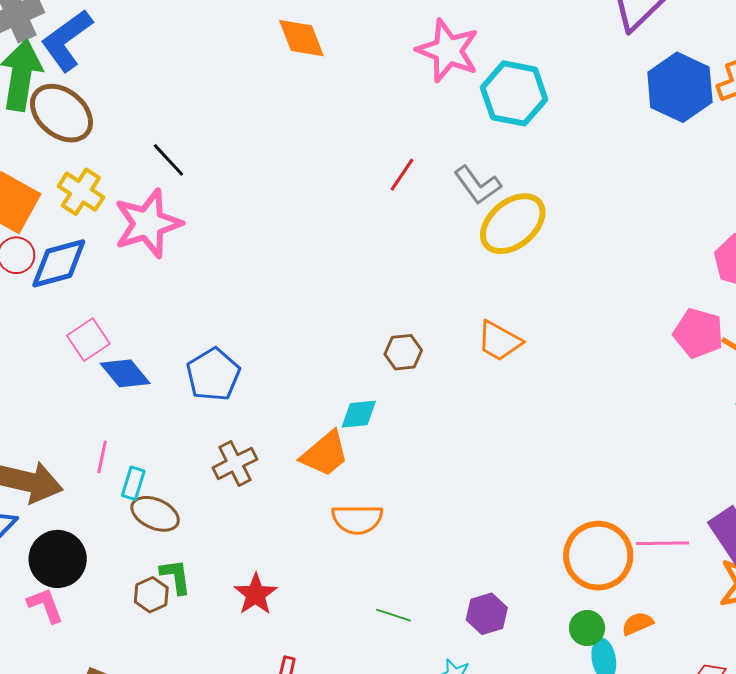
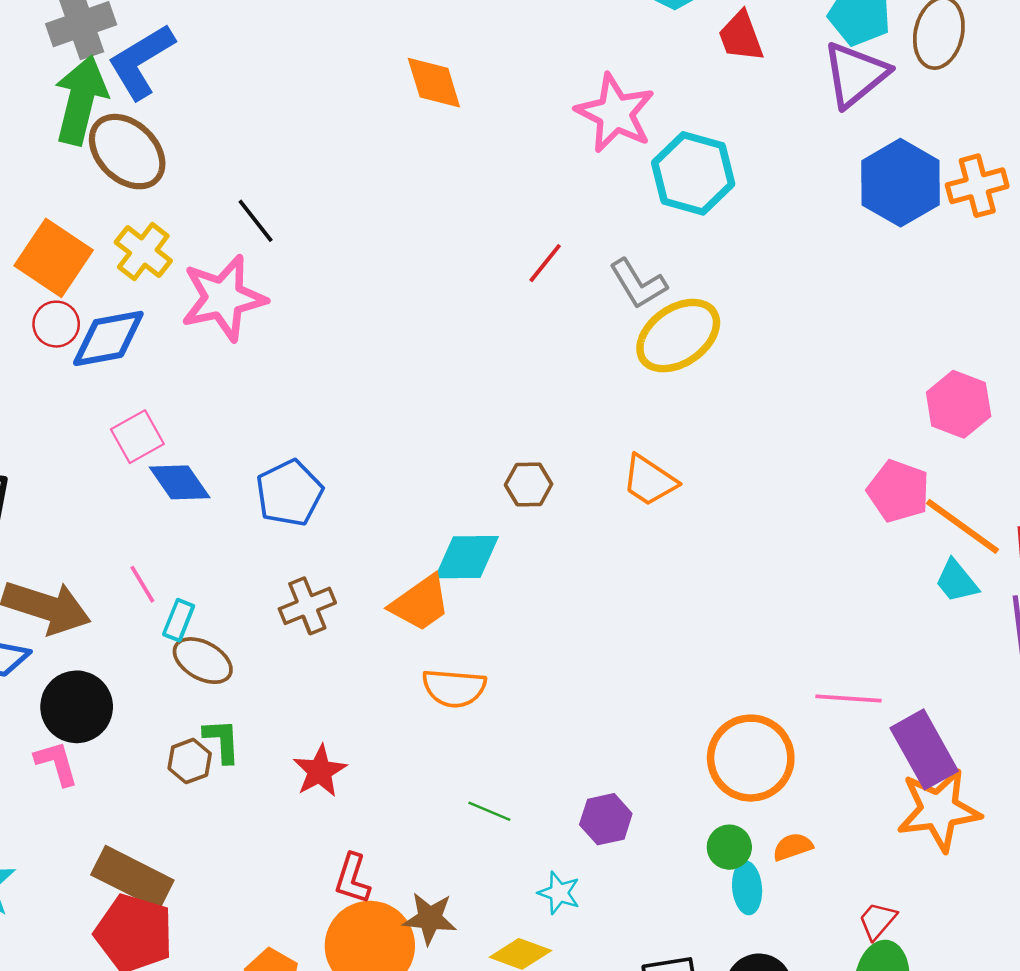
cyan diamond: (359, 414) -> (467, 557), size x1.4
pink line: (102, 457) -> (142, 584), turned -48
pink line: (662, 543) -> (849, 699), moved

